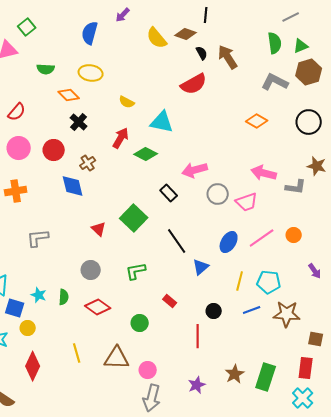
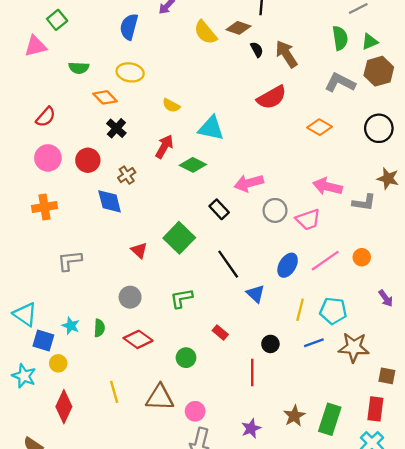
red semicircle: (194, 84) -> (272, 97), moved
blue triangle: (201, 267) -> (256, 294), turned -36

